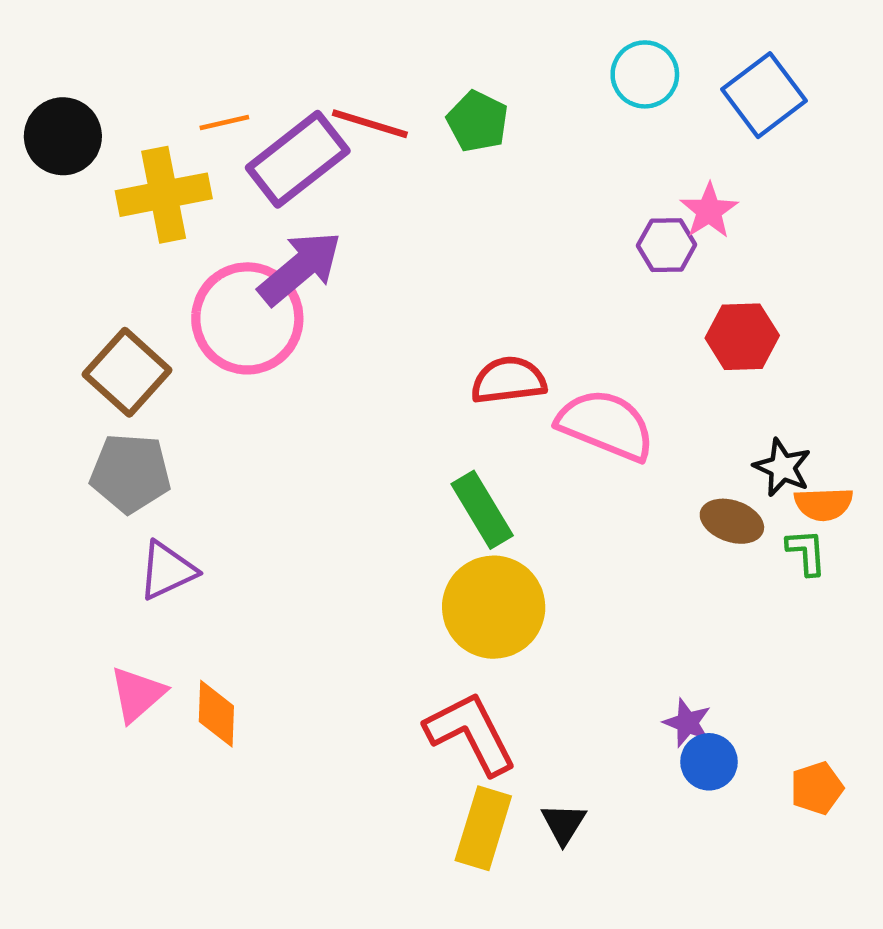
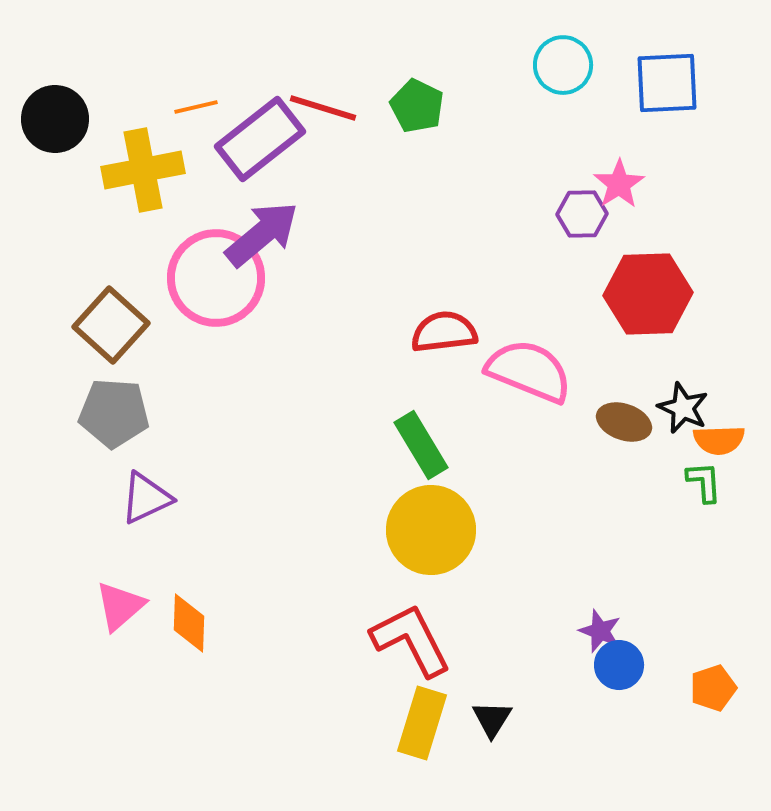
blue square: (764, 95) -> (667, 83), turned 34
red hexagon: (742, 337) -> (648, 294), size x1.4
brown ellipse: (732, 521) -> (624, 422), moved

